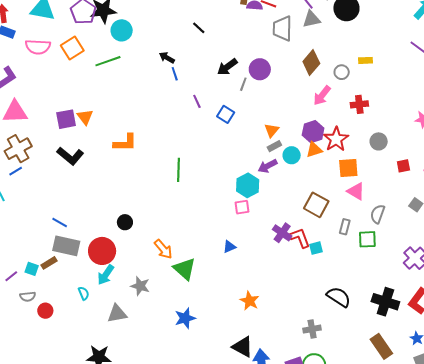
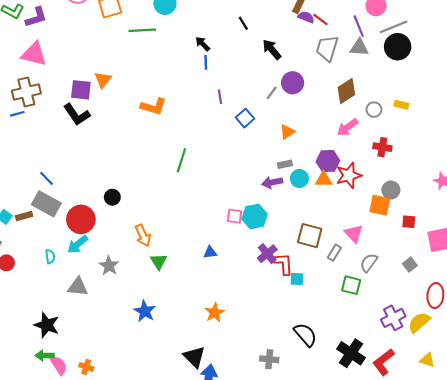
black arrow: (227, 67) -> (272, 49), moved, turned 70
purple square: (66, 119) -> (81, 90), moved
orange triangle: (272, 130) -> (287, 132), moved
orange L-shape: (125, 143) -> (153, 107), moved
orange square: (348, 168) -> (380, 205), moved
cyan hexagon: (248, 185) -> (255, 216), moved
brown square: (316, 205) -> (310, 236), turned -30
gray rectangle: (345, 227) -> (334, 253), moved
green triangle: (185, 269) -> (159, 261), size x0.7
blue star: (185, 318) -> (145, 311), turned 30

